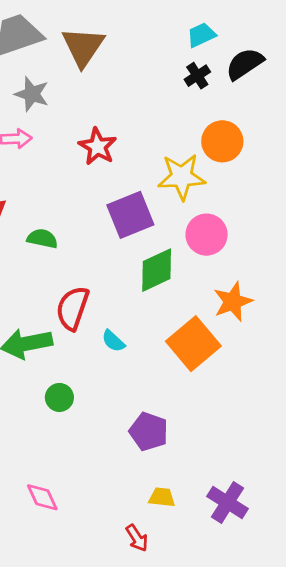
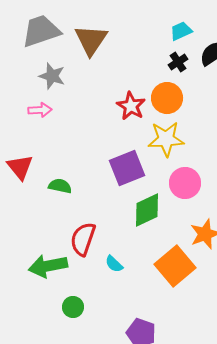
orange circle: (222, 141) -> (167, 98), moved
red star: (98, 147) -> (131, 106), moved

